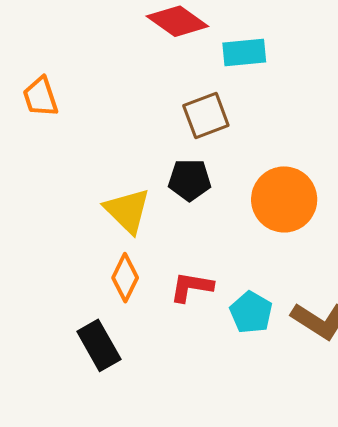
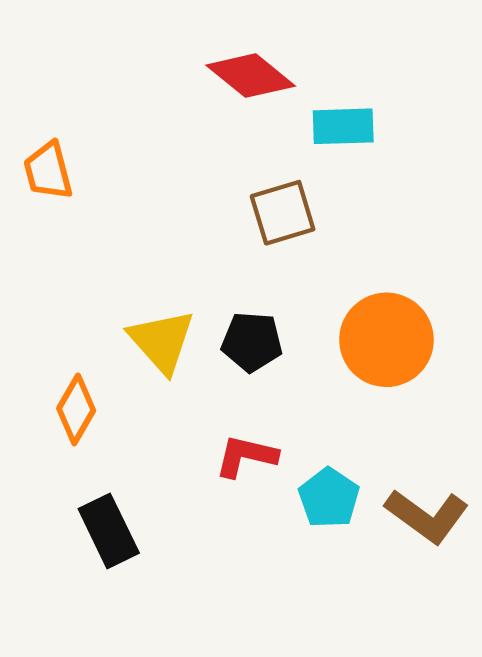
black pentagon: (190, 180) -> (252, 342), moved
orange diamond: (125, 278) -> (76, 409), moved

